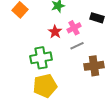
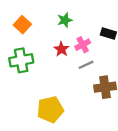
green cross: (41, 58) -> (21, 60), moved

